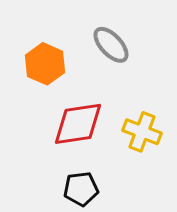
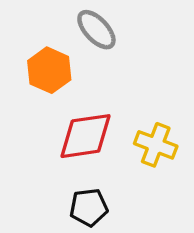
gray ellipse: (111, 45) -> (96, 30), moved

